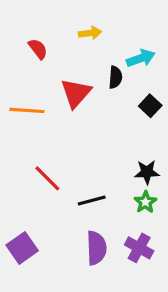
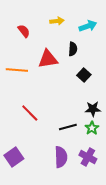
cyan arrow: (141, 58) -> (88, 26), moved
red triangle: (76, 93) -> (48, 59), turned 40
black square: (150, 106) -> (84, 75), moved
black line: (92, 201) -> (68, 127), moved

